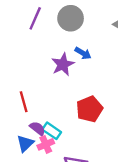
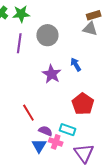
blue arrow: (83, 53) -> (76, 64), moved, turned -136
cyan rectangle: (52, 131) -> (67, 130), moved
pink cross: (46, 144) -> (56, 142), turned -32

